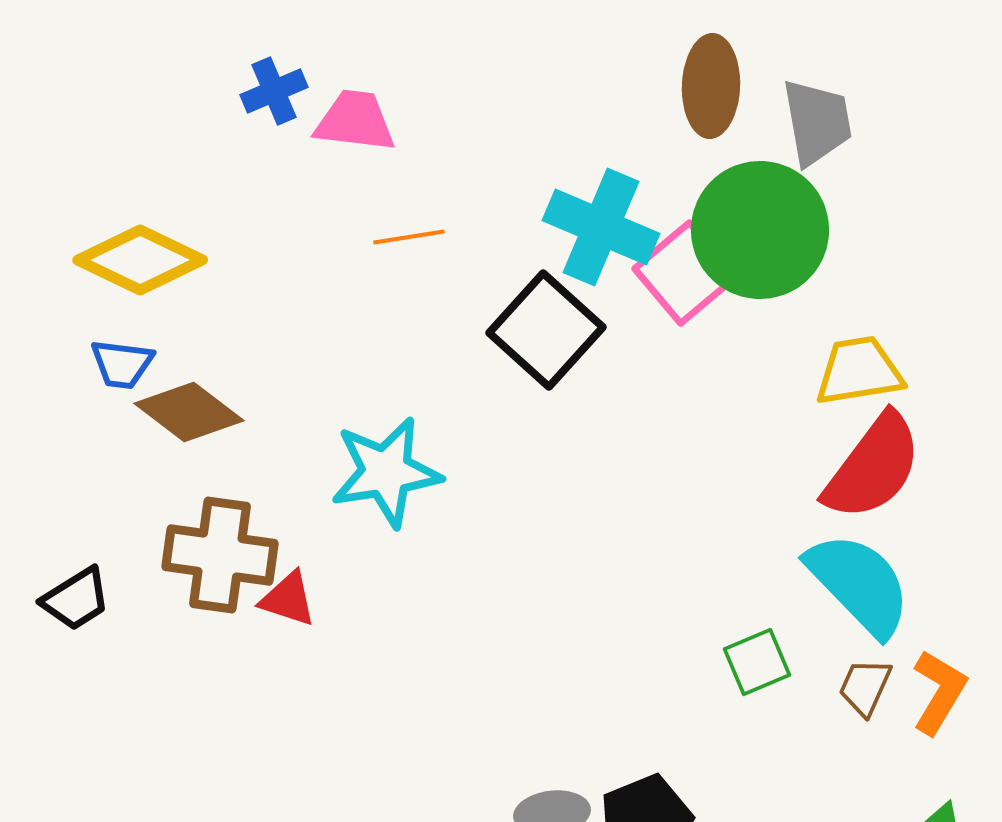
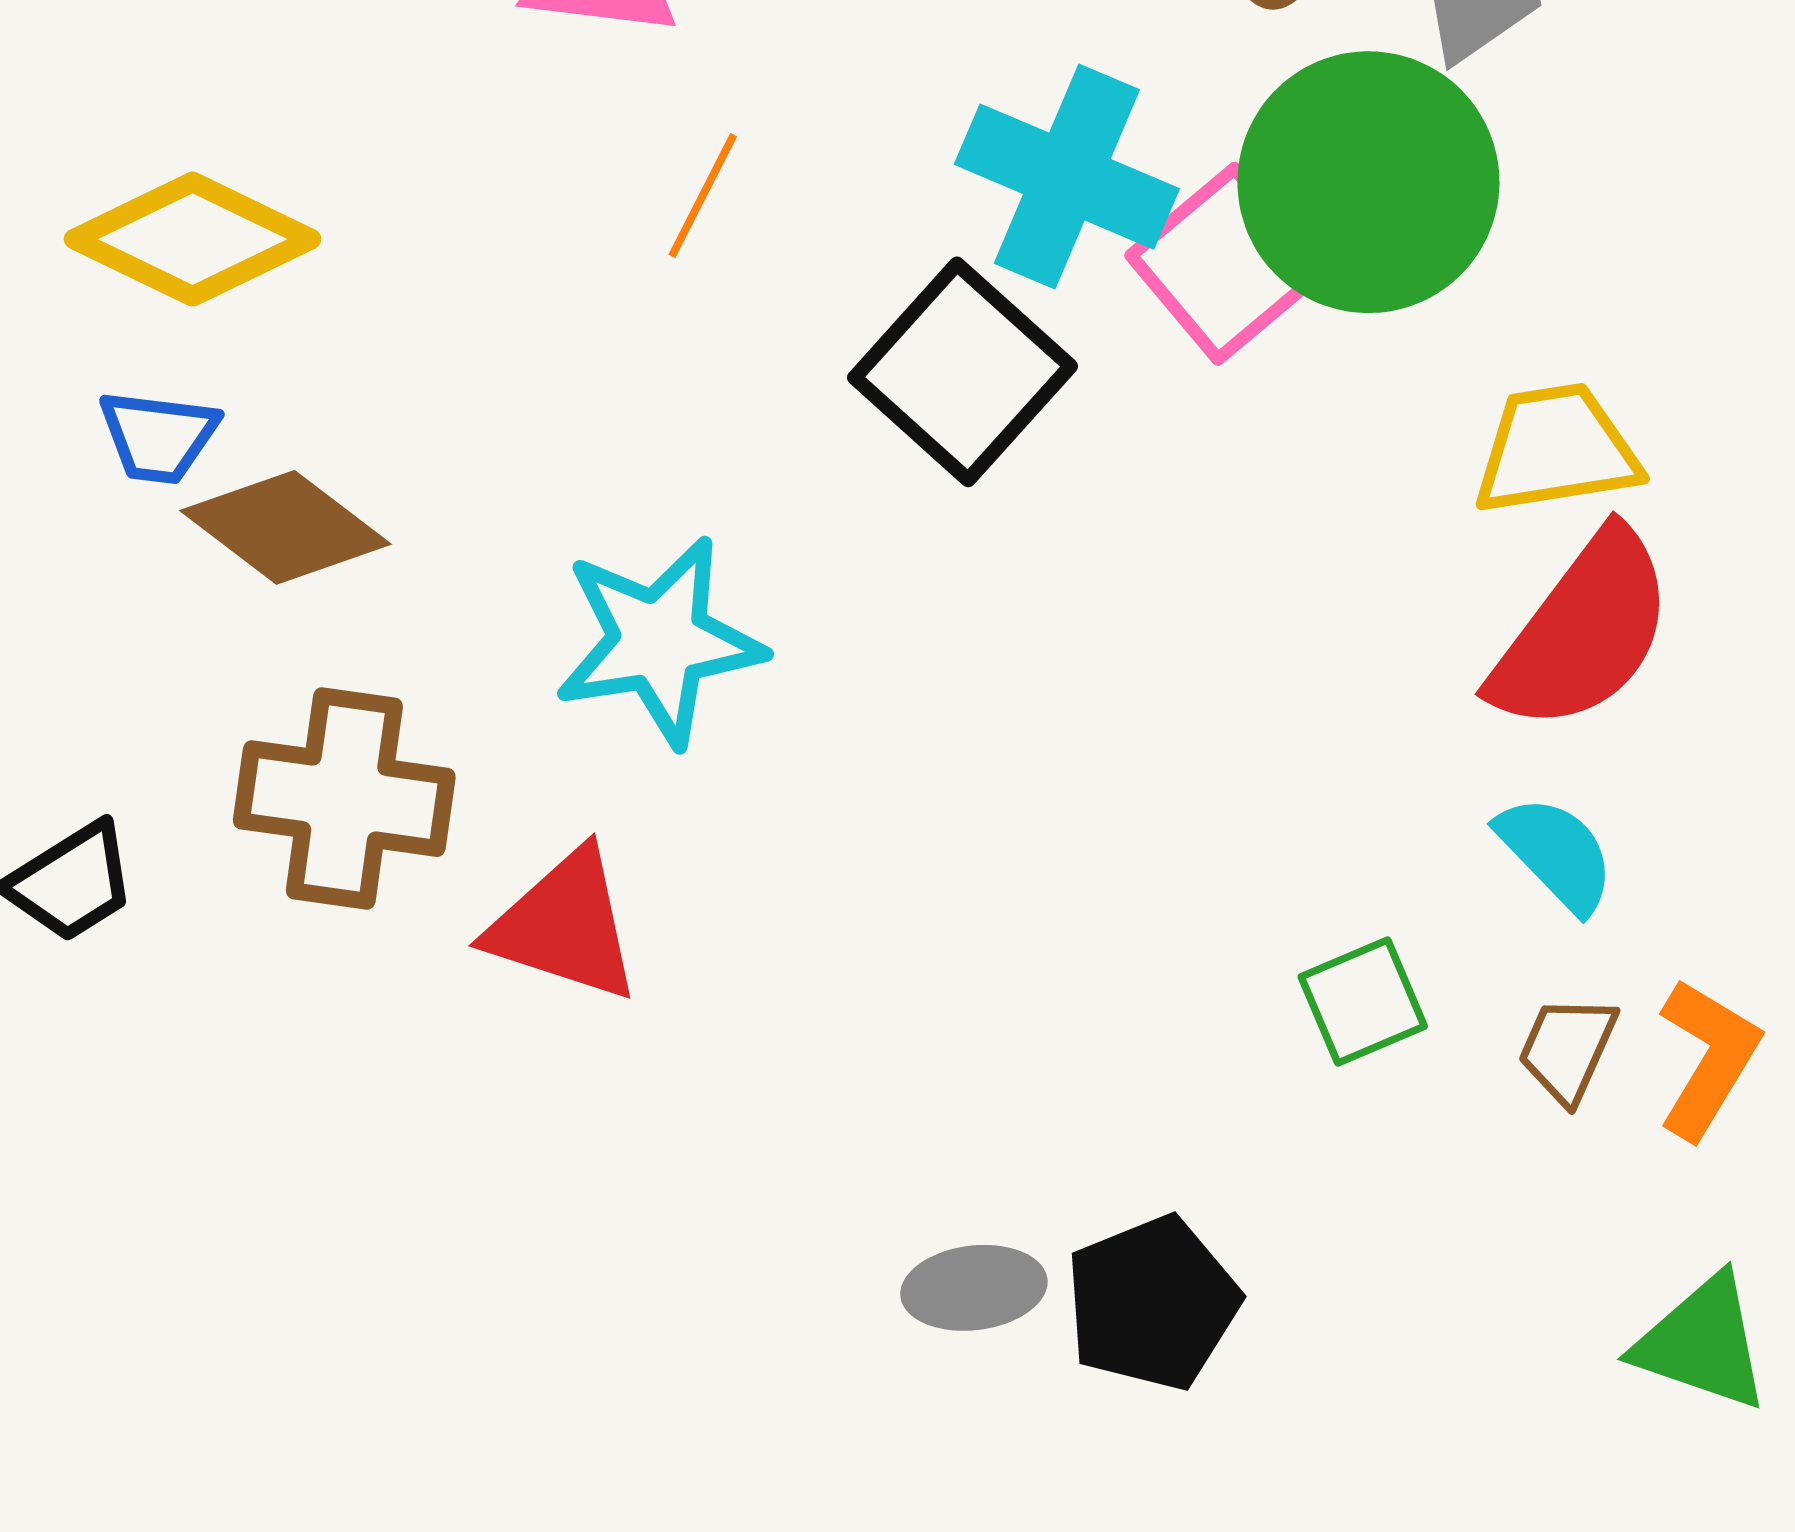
orange line: (409, 237) -> (703, 195), turned -54
cyan semicircle: (859, 584) -> (1556, 854), size x0.6
red triangle: (288, 599) -> (564, 926), moved, size x1.5

